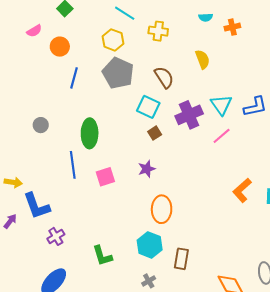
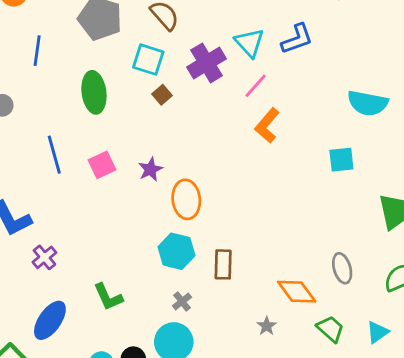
blue line: (74, 78) -> (37, 51), moved
green ellipse: (90, 133) -> (94, 92), moved
purple star: (147, 169) -> (150, 169), moved
orange L-shape: (242, 190) -> (267, 125), moved
green L-shape: (102, 256) -> (108, 297), moved

